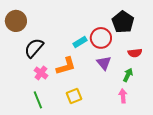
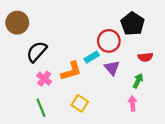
cyan rectangle: (80, 42) -> (92, 57), moved
yellow square: (74, 96) -> (80, 103), turned -35

